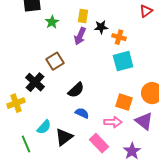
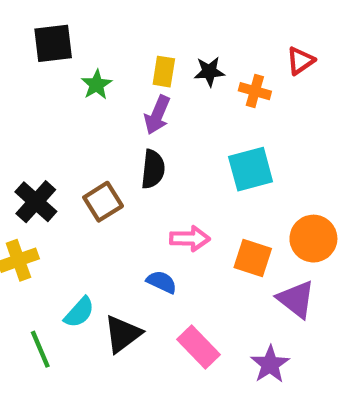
black star: (101, 27) -> (209, 72), moved
orange cross: (119, 37) -> (255, 91), moved
brown square: (55, 61) -> (103, 202), moved
black cross: (35, 82) -> (36, 202), moved
black semicircle: (76, 90) -> (153, 169), moved, turned -42
pink arrow: (113, 122) -> (190, 239), moved

